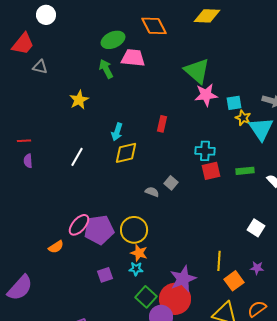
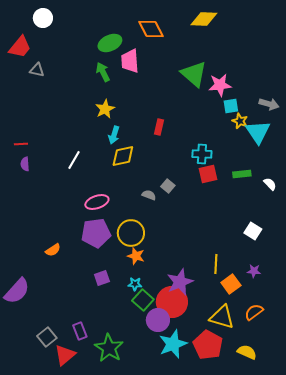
pink trapezoid: (133, 58) -> (130, 61), turned -100
pink star: (206, 95) -> (220, 85), moved
yellow star: (79, 100) -> (105, 109), moved
pink ellipse: (79, 225) -> (97, 202), moved, turned 30
cyan star: (136, 269) -> (135, 284), moved

